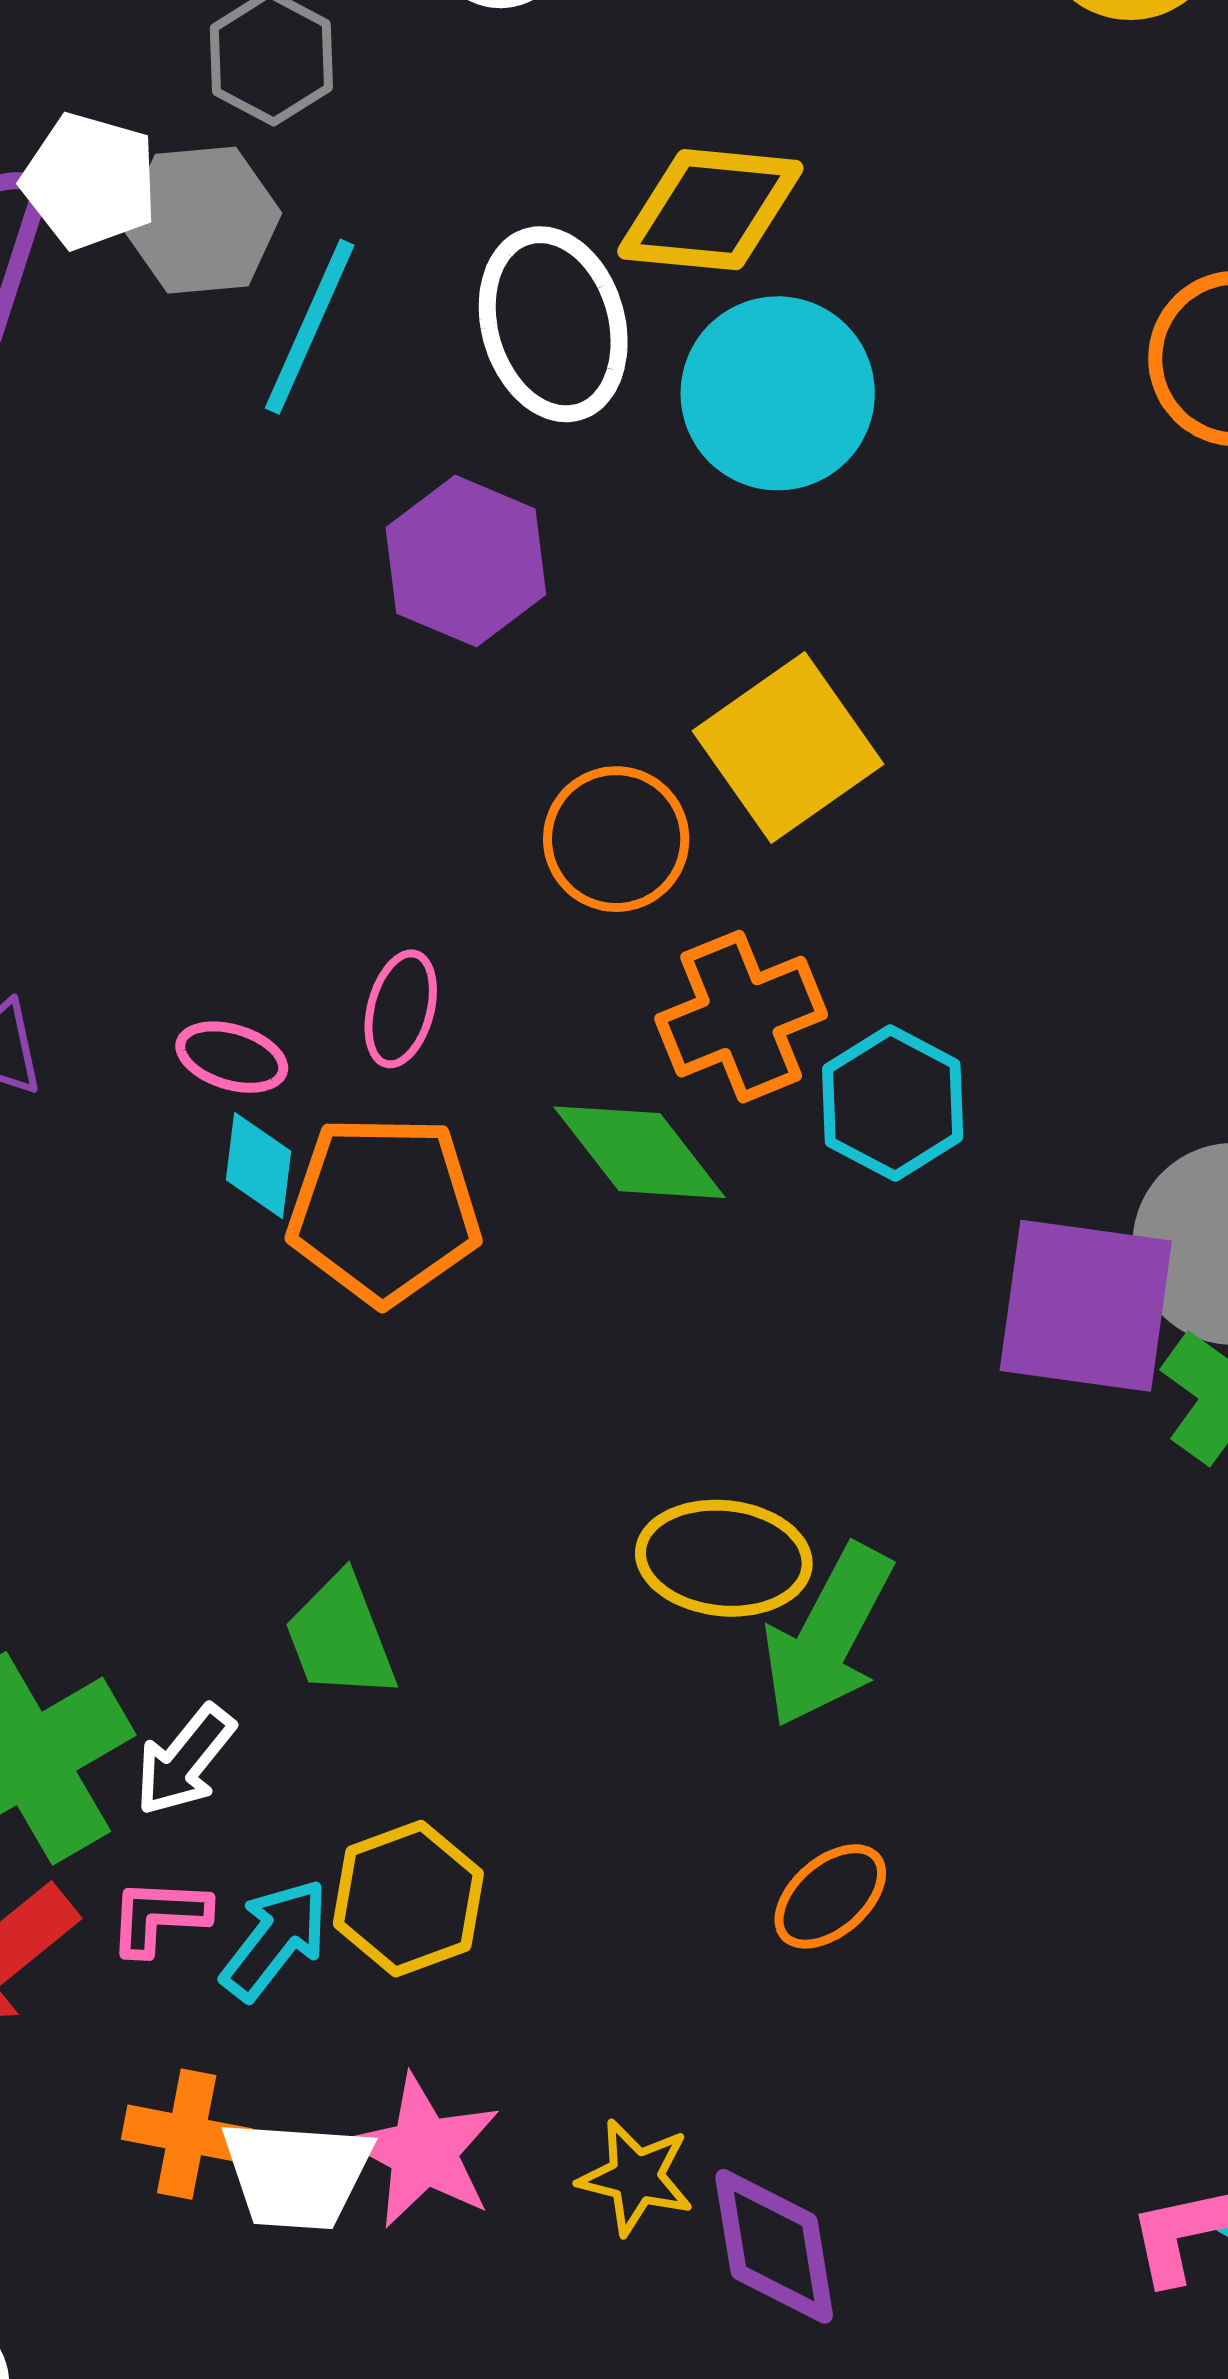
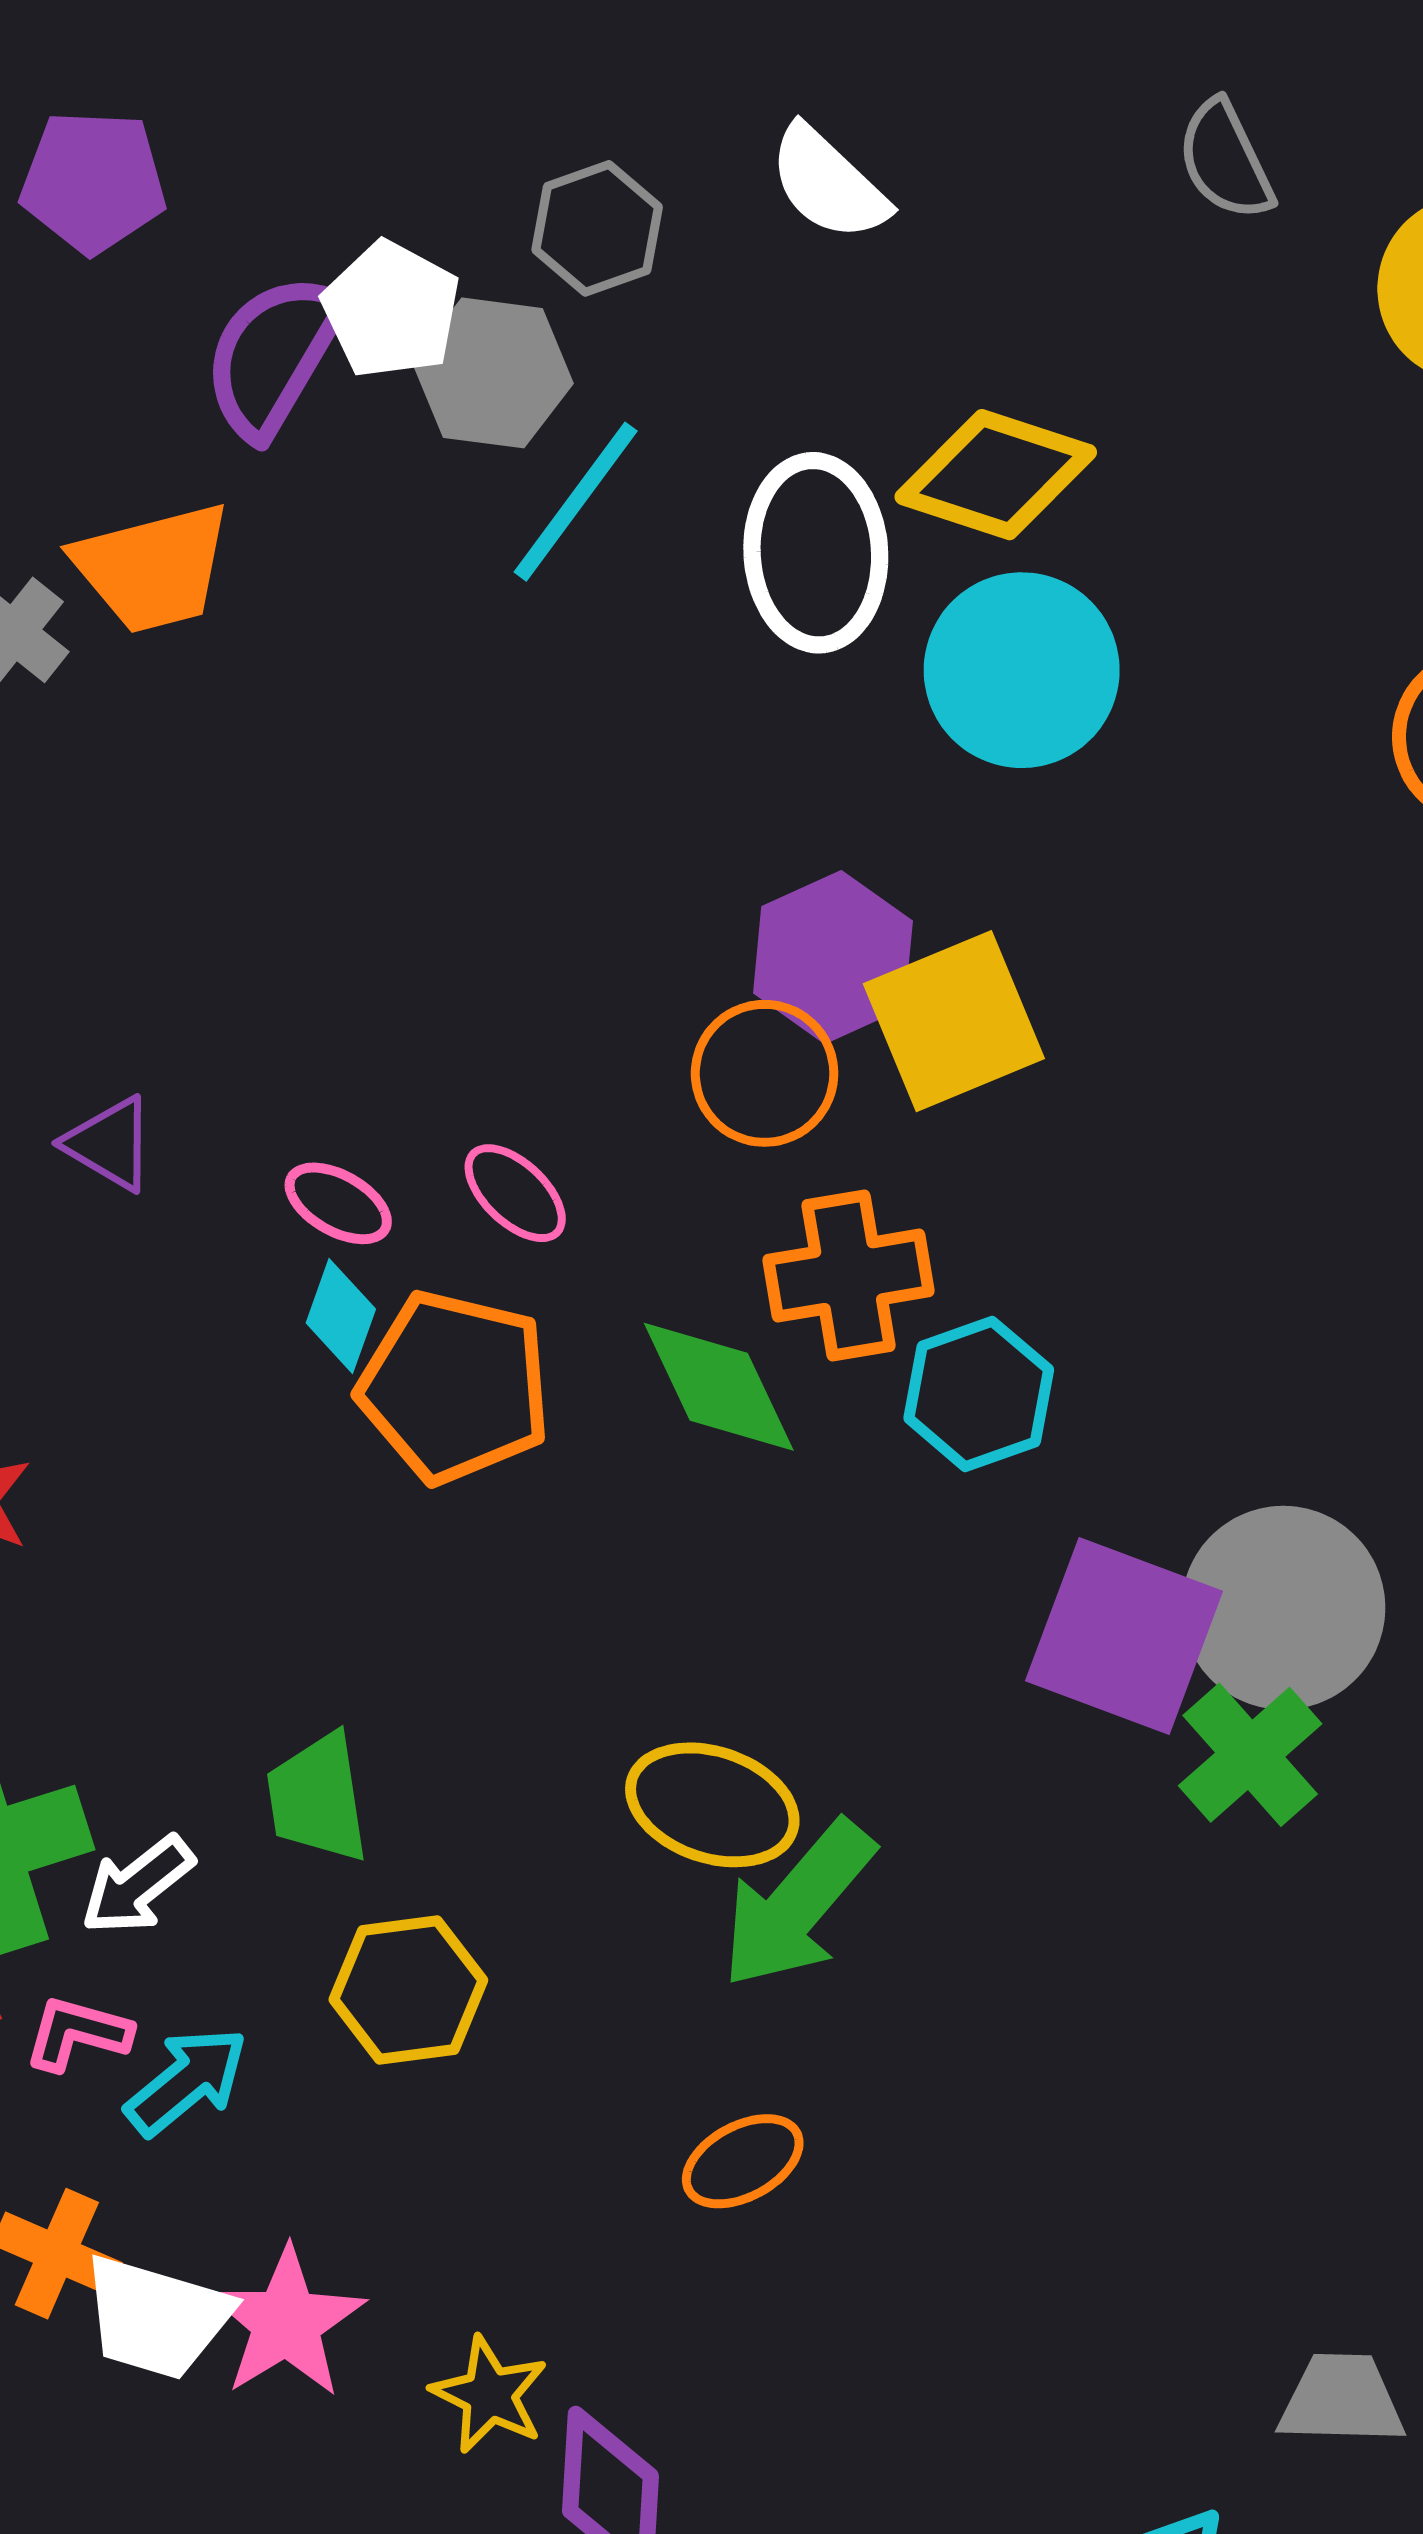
purple hexagon: (466, 561) -> (833, 957), moved
pink ellipse: (401, 1009) -> (515, 1193), turned -74
yellow hexagon: (408, 1899) -> (408, 1990), moved

